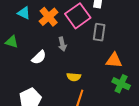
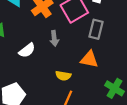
orange triangle: (114, 60) -> (89, 59), moved

